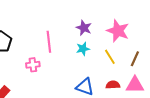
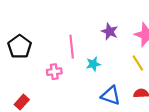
cyan star: (83, 49) -> (93, 64), moved

